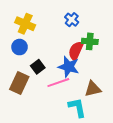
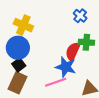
blue cross: (72, 20) -> (80, 16), moved
blue circle: (20, 47) -> (18, 48), size x1.5
black square: (38, 67) -> (19, 65), moved

